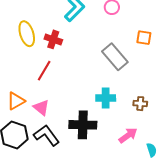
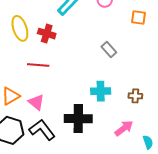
orange square: (144, 38) -> (139, 18), moved
gray rectangle: (115, 57) -> (109, 49), size x0.6
red line: (44, 71) -> (38, 65), turned 65

